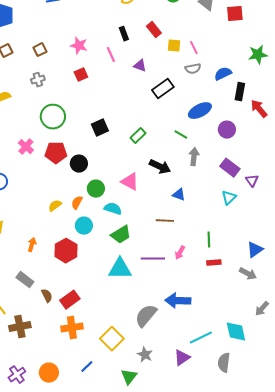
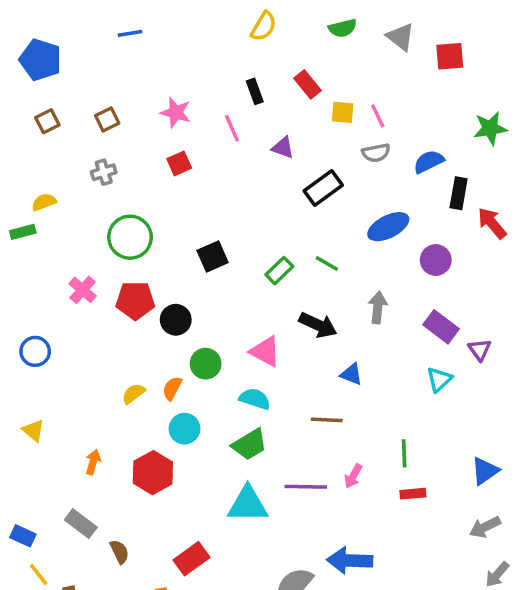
green line: (181, 135) -> (327, 264), moved
cyan semicircle: (113, 209) -> (255, 399), moved
gray arrow: (248, 274) -> (485, 527), moved, turned 126
red rectangle: (70, 300) -> (192, 559), moved

